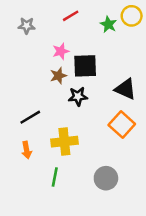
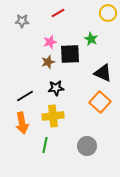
green star: (108, 24) -> (91, 39), moved
black star: (78, 96) -> (56, 88), moved
orange arrow: (27, 150) -> (22, 123), size x1.5

